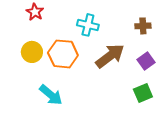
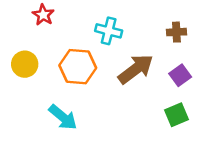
yellow circle: (32, 52) -> (25, 64), moved

